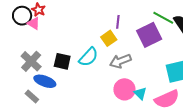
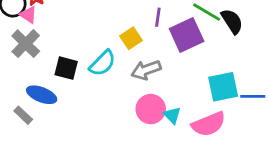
purple line: (118, 22) -> (158, 17), moved
gray cross: (31, 61) -> (26, 44), moved

